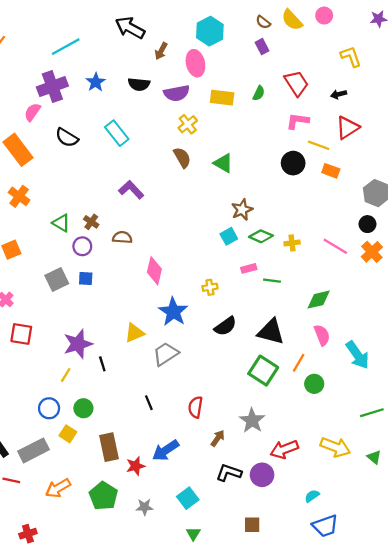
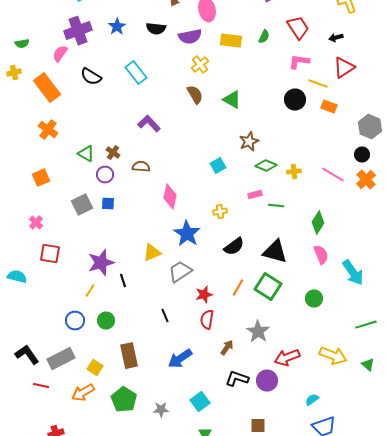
cyan square: (229, 236) -> (218, 166), moved
green diamond: (319, 300) -> (318, 223), turned -45
orange line: (299, 363) -> (238, 288), moved
yellow square: (68, 434) -> (95, 368), moved
red star: (136, 466) -> (204, 295), moved

